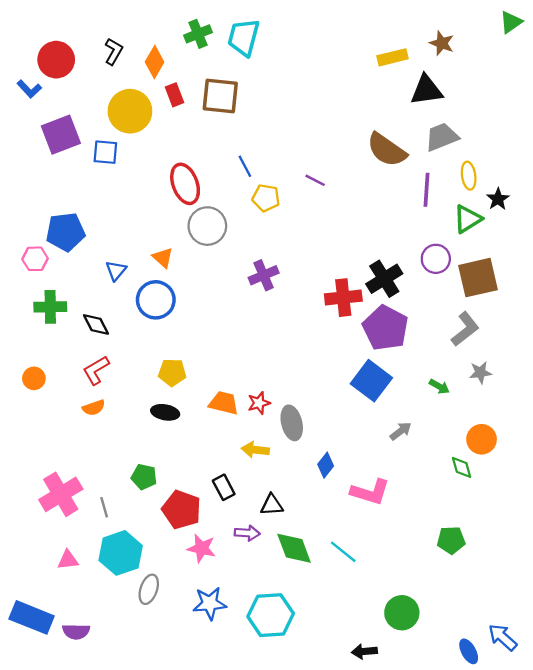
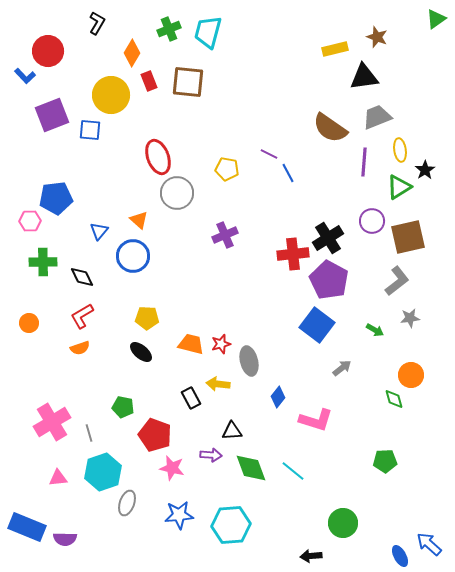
black L-shape: (114, 51) -> (97, 23), moved
blue line: (245, 166) -> (288, 173), moved
black ellipse: (165, 412) -> (141, 352), turned 30
black rectangle: (224, 487) -> (191, 398), moved

